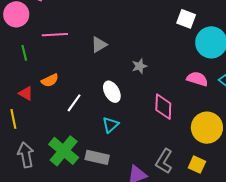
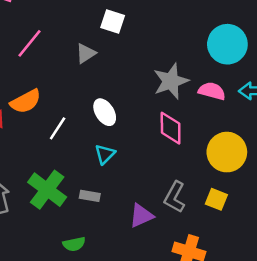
white square: (186, 19) -> (113, 21), moved
pink line: (55, 35) -> (29, 43), turned -45
gray star: (139, 66) -> (171, 81), moved, size x1.8
orange semicircle: (50, 80) -> (26, 101), size x1.4
gray rectangle: (97, 157) -> (90, 196), size x0.7

